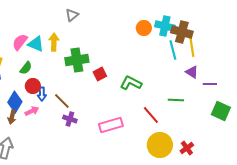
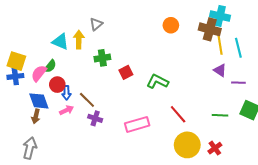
gray triangle: (72, 15) -> (96, 24), moved
cyan cross: (165, 26) -> (220, 16), moved
pink semicircle: (20, 42) -> (39, 73), moved
cyan line: (173, 50) -> (238, 48), moved
green cross: (77, 60) -> (102, 58), size x0.7
green line: (176, 100) -> (220, 115), moved
blue diamond: (15, 102) -> (39, 101), turned -50
pink arrow: (32, 111) -> (67, 110), moved

